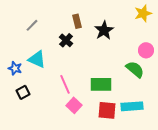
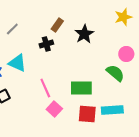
brown rectangle: (77, 21) -> (57, 25), turned 48
black cross: (66, 40) -> (46, 44), turned 32

